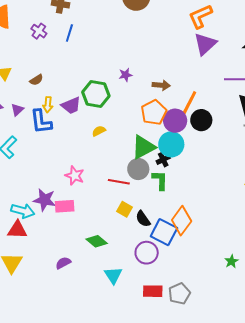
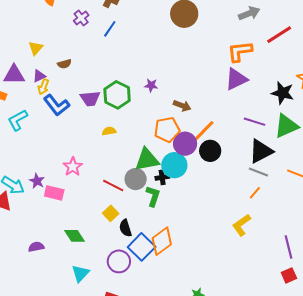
yellow arrow: (48, 105) -> (43, 87), moved
purple triangle: (17, 110) -> (39, 76), moved
blue L-shape: (41, 122) -> (57, 105), turned -48
purple star: (45, 200) -> (37, 181), size x0.7

